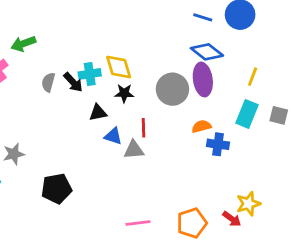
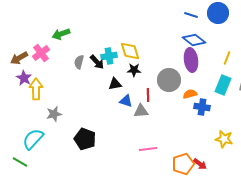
gray circle: (172, 89) -> (169, 80), moved
black pentagon: (57, 189) -> (85, 139), turned 30
yellow star: (248, 204) -> (224, 139), moved, turned 30
red arrow: (232, 219) -> (200, 164), moved
pink line: (138, 223) -> (148, 149), moved

